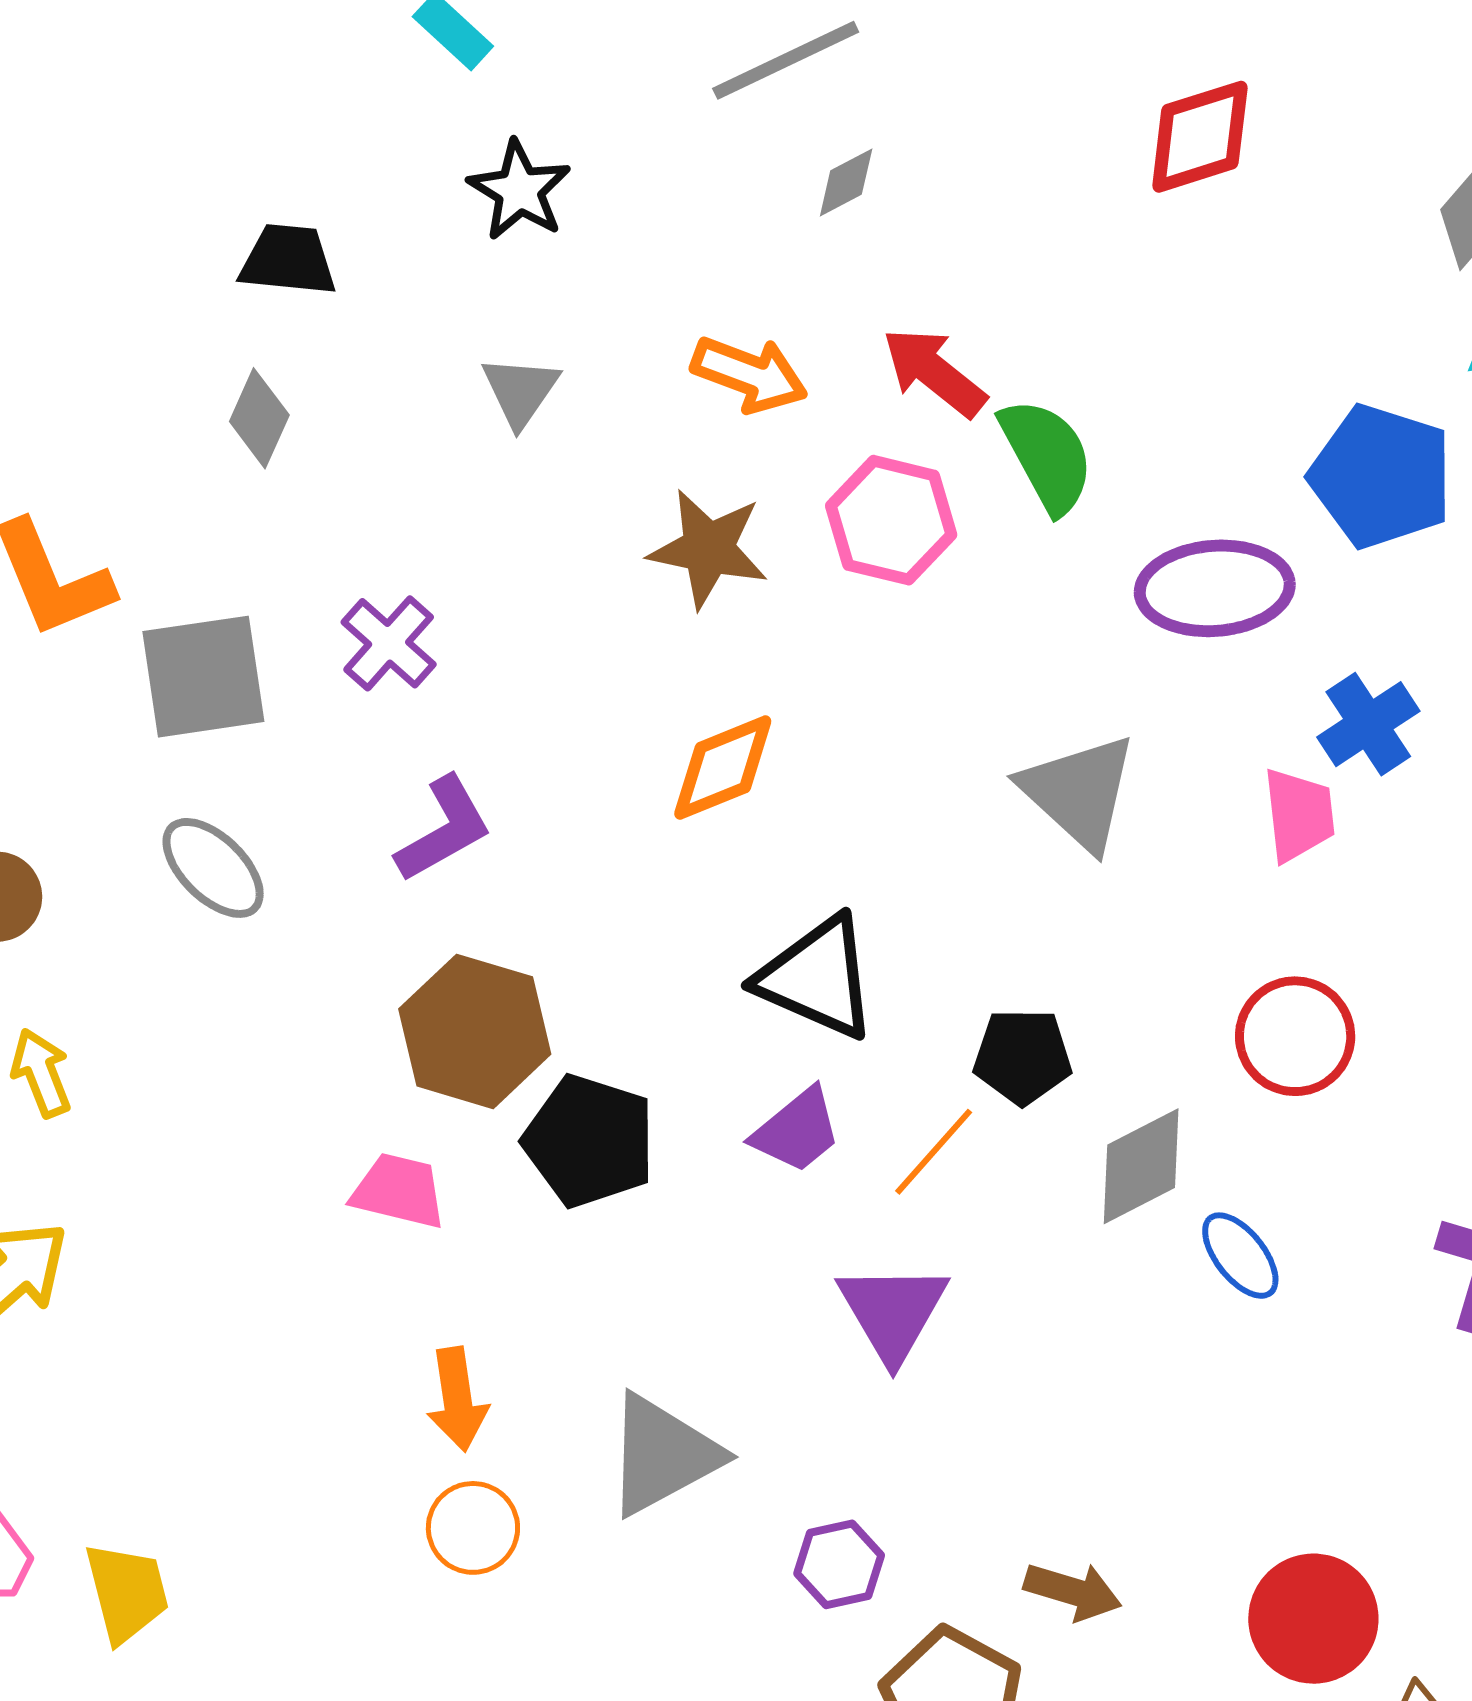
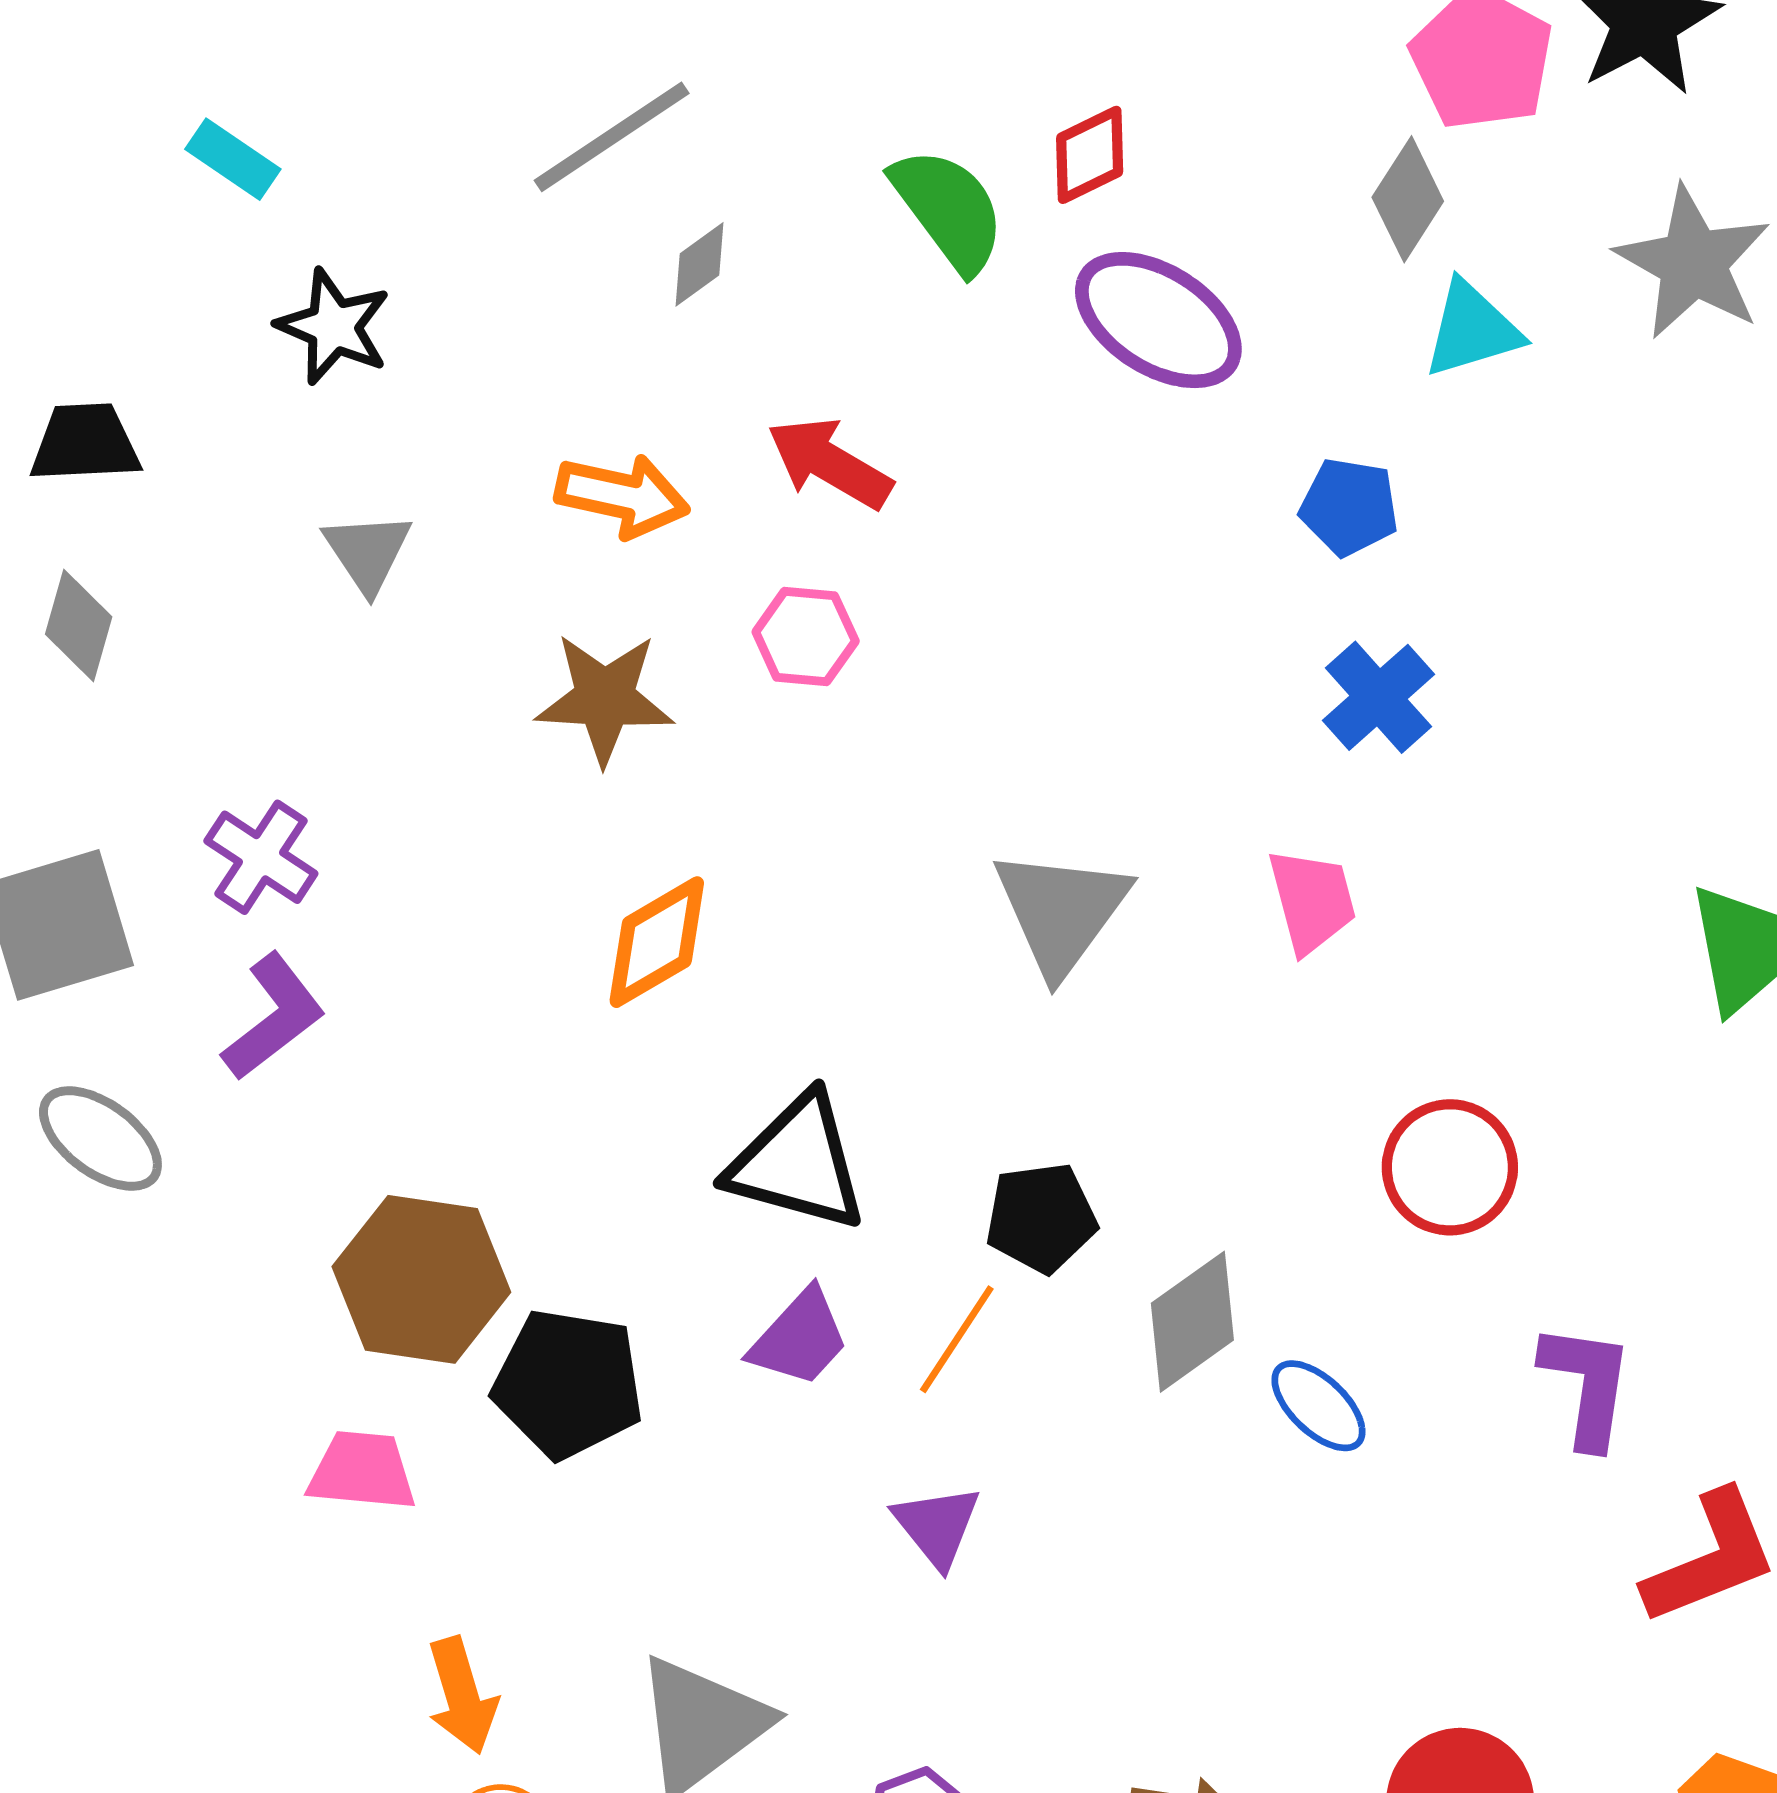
red diamond: (1200, 137) -> (1090, 155), size x0.7
green semicircle: (1047, 455) -> (949, 210), moved
blue pentagon: (1381, 476) -> (1349, 507), size x0.6
pink hexagon: (891, 520) -> (806, 637), size x0.7
purple ellipse: (1215, 588) -> (1158, 320), moved, turned 45
blue cross: (1368, 724) -> (1379, 697), moved
gray triangle: (1079, 792) -> (1061, 911), turned 32
purple L-shape: (444, 829) -> (274, 1017), moved
red circle: (1295, 1036) -> (1450, 1167), moved
purple triangle: (893, 1312) -> (937, 1526), size x0.7

